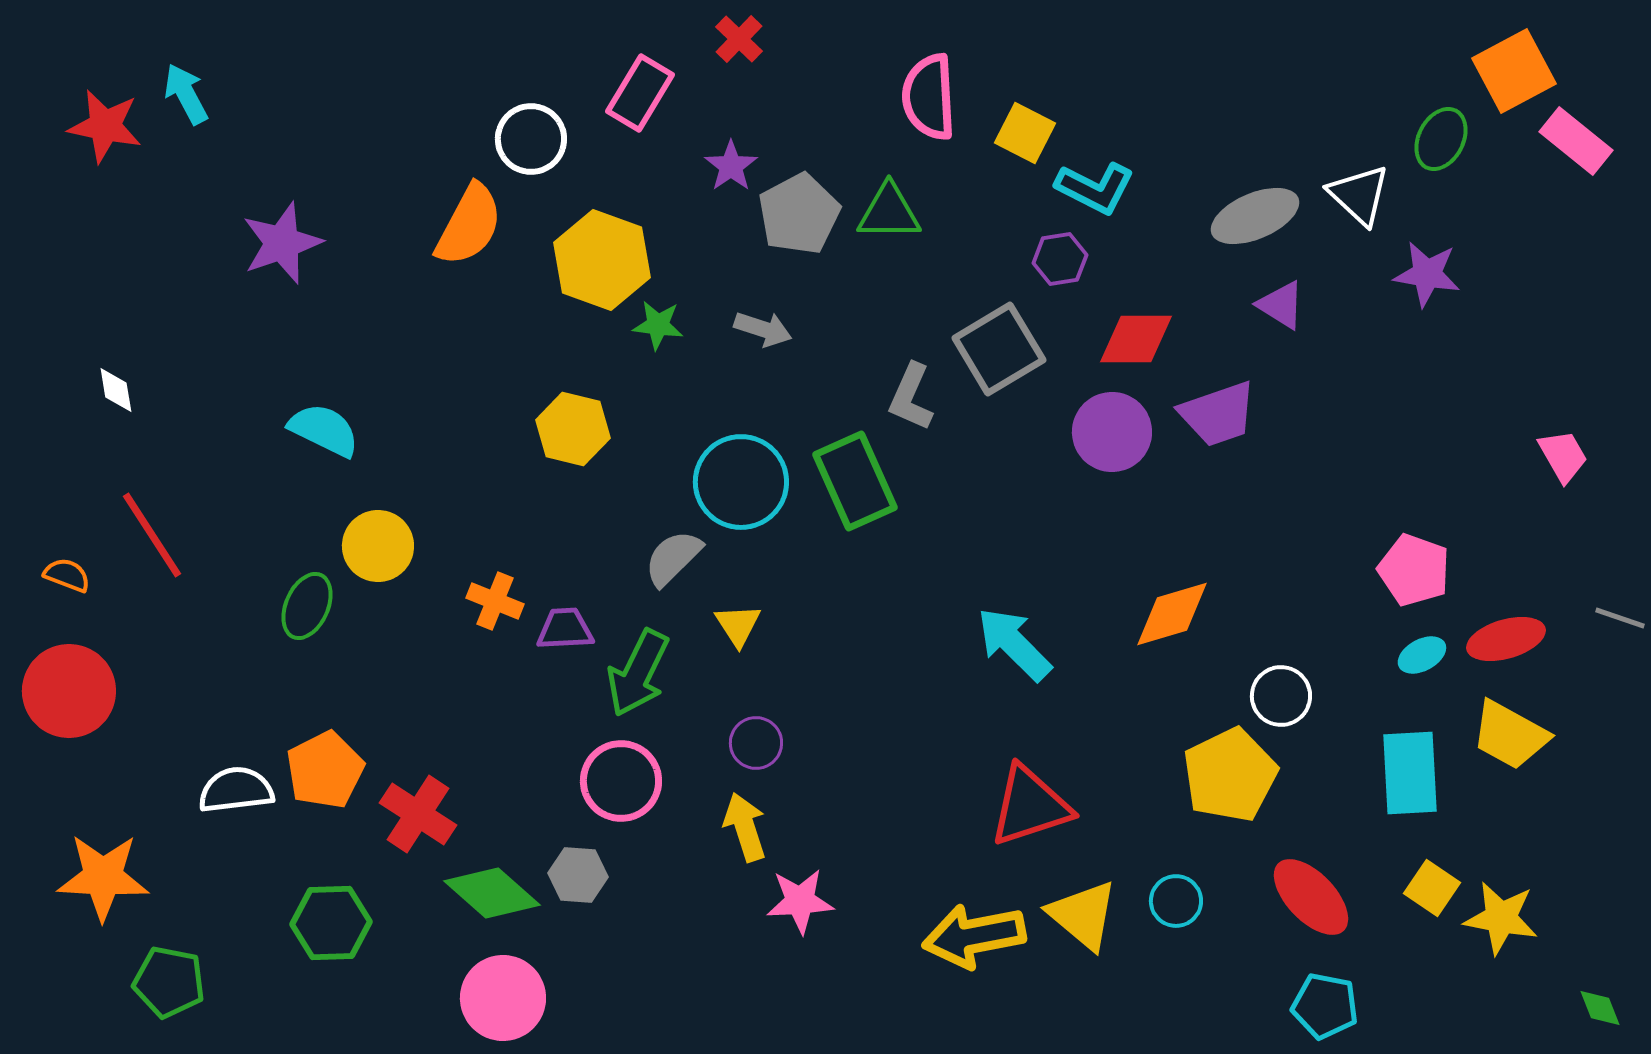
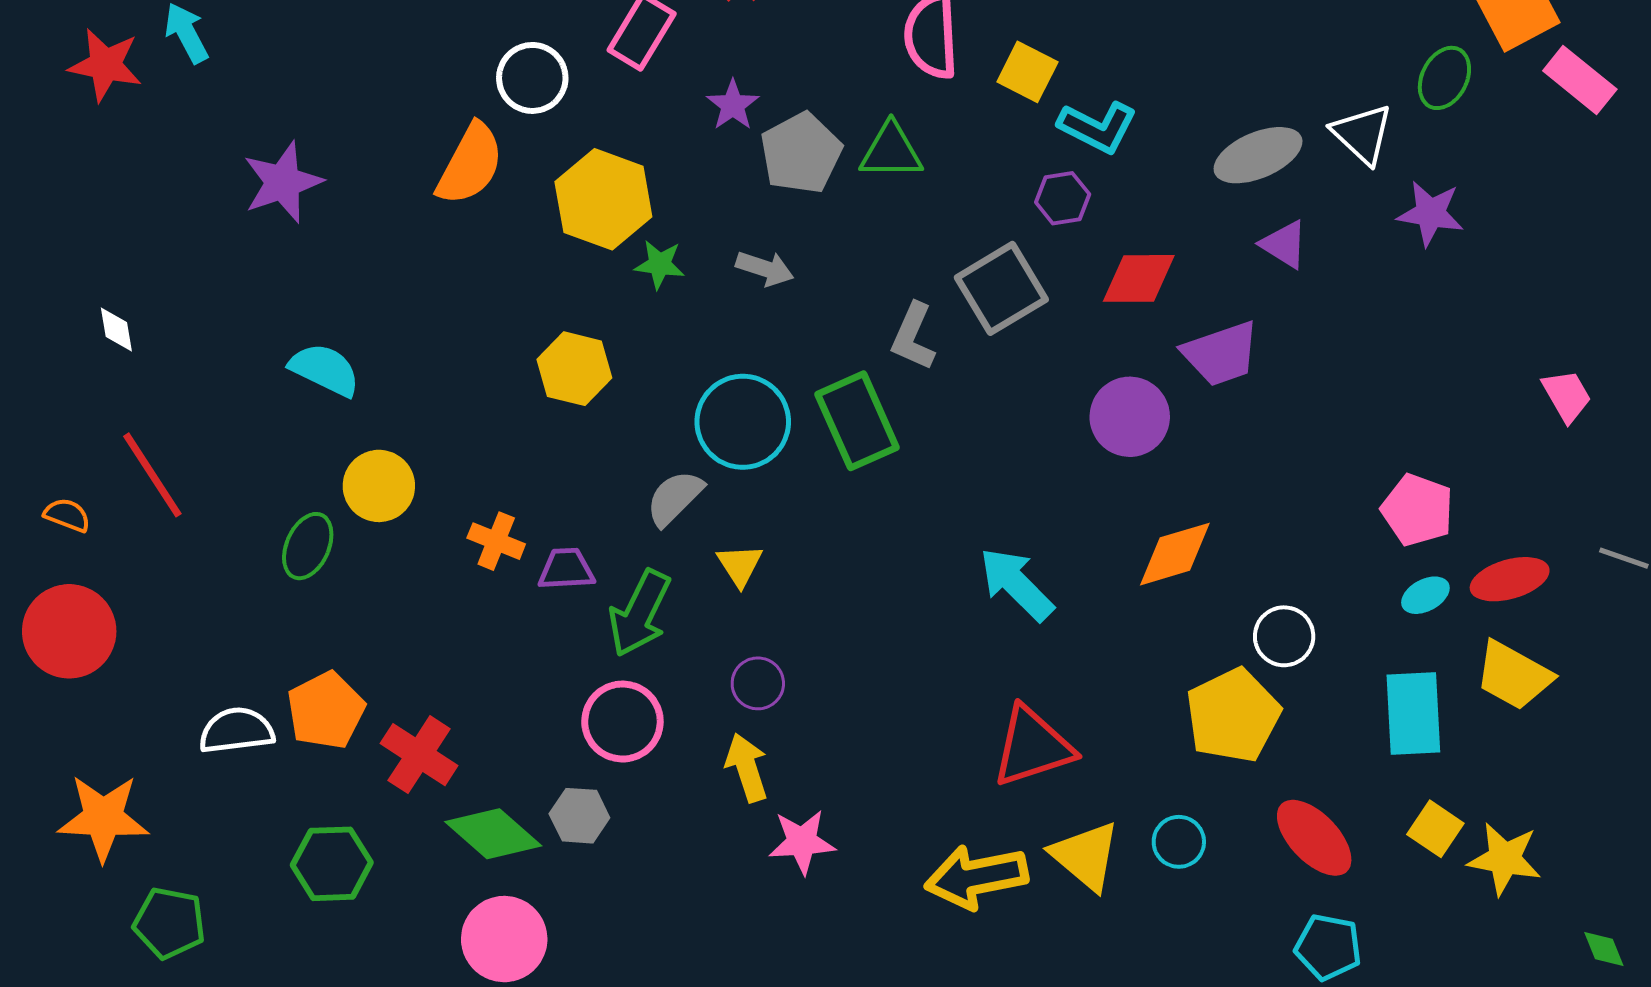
purple circle: (1112, 432) -> (1130, 417), moved

